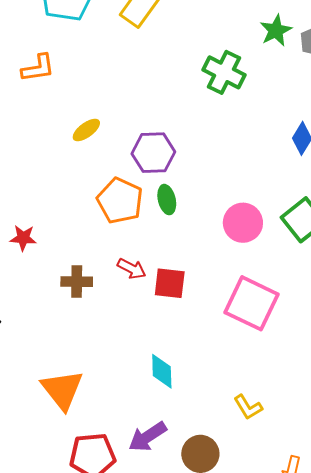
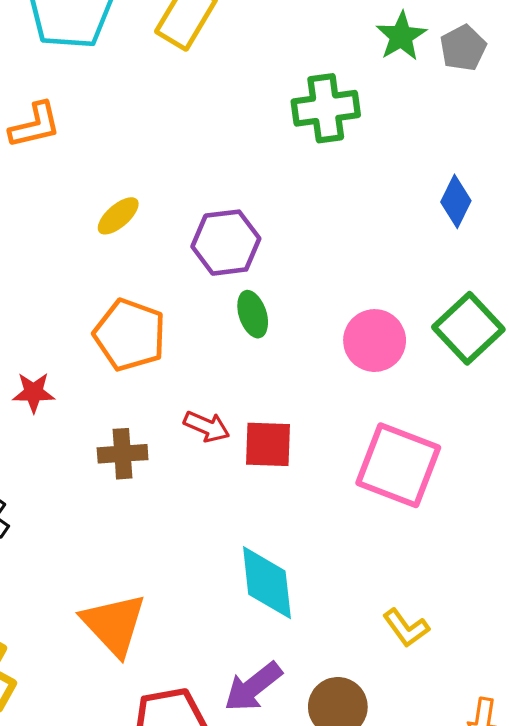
green cross: (224, 72) -> (326, 108), turned -30
orange pentagon: (120, 201) -> (130, 335), moved
cyan diamond: (162, 371) -> (267, 583), size x1.4

